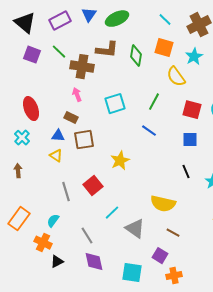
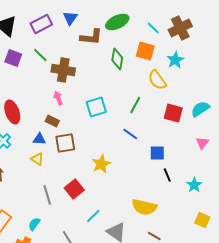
green ellipse: (117, 19) -> (117, 22), moved
cyan line: (165, 20) -> (153, 28), moved
brown L-shape: (107, 50) -> (91, 37), moved
blue square: (190, 140) -> (157, 153), moved

